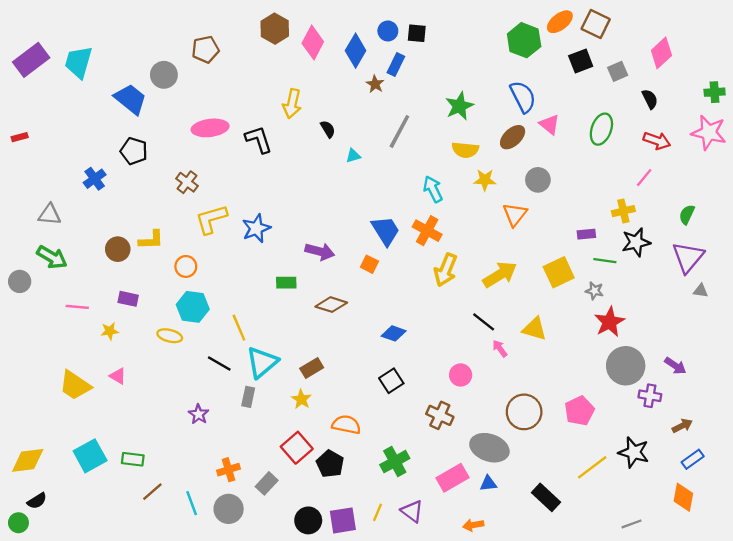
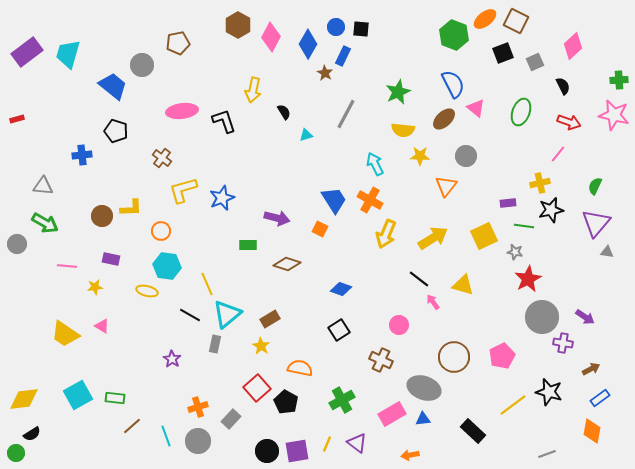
blue cross: (95, 179) -> (82, 155), turned 30

